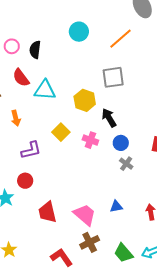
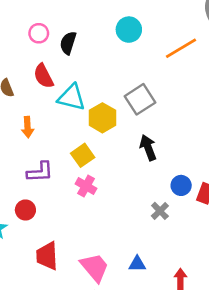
gray square: (113, 77) -> (140, 99), moved, turned -35
yellow hexagon: (85, 100) -> (102, 118), moved
pink cross: (90, 140) -> (86, 186), moved
blue circle: (121, 143) -> (181, 185), moved

